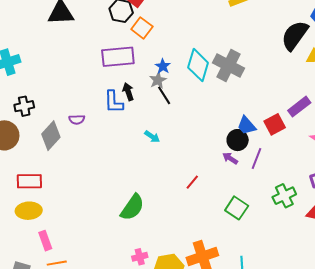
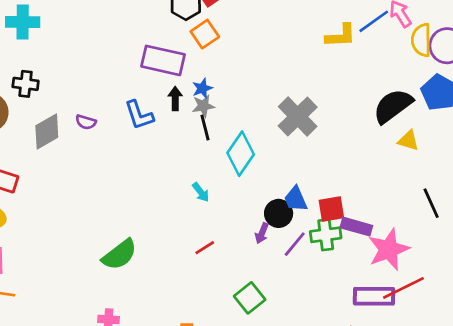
cyan diamond: (198, 65) -> (241, 154), moved
blue star: (163, 66) -> (202, 88), moved
black arrow: (128, 92) -> (175, 98), moved
blue L-shape: (114, 102) -> (139, 115), turned -35
purple rectangle: (299, 107) -> (356, 227), moved, turned 35
cyan arrow: (152, 137) -> (201, 192), moved
purple arrow: (230, 158) -> (262, 233), turned -119
green cross: (284, 196) -> (326, 235), moved

